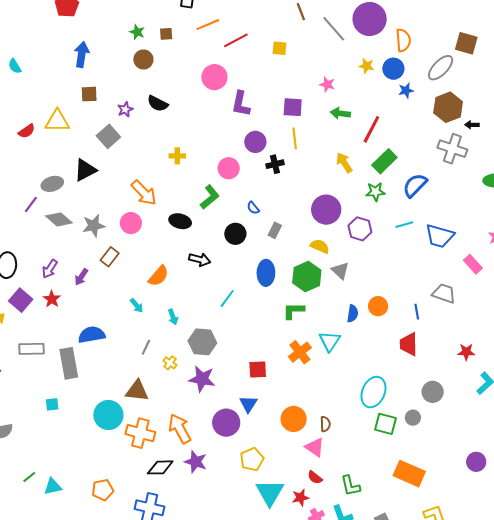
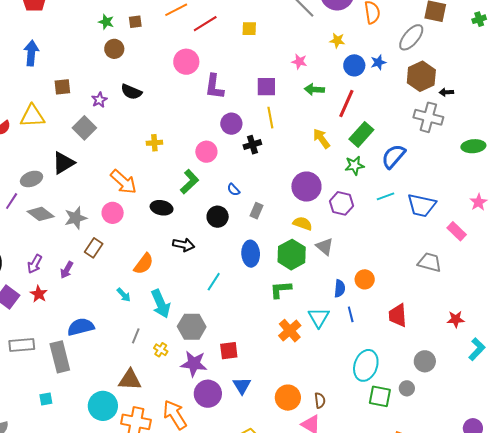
blue arrow: (82, 55) -> (31, 53), moved
blue circle: (393, 69) -> (354, 65), moved
blue line: (417, 312) -> (351, 314), moved
cyan arrow: (173, 317) -> (161, 304), size x1.8
red square: (258, 370) -> (229, 351), moved
purple circle: (226, 423) -> (208, 394), moved

